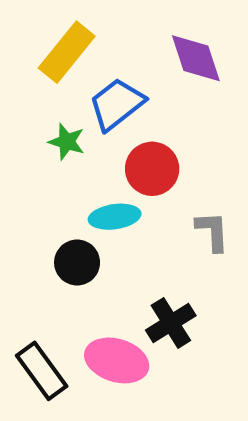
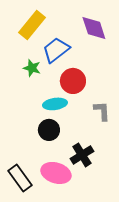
black circle: (77, 263) -> (49, 130), moved

